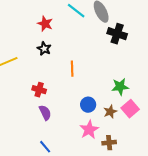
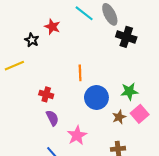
black star: (44, 49) -> (32, 40), moved
blue circle: (88, 105) -> (96, 97), moved, size x1.5
pink star: (89, 130) -> (77, 135), moved

